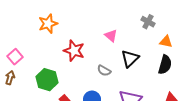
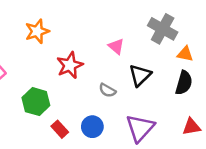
gray cross: (148, 22) -> (163, 29), size x1.6
red star: (74, 51) -> (70, 65), turned 30

